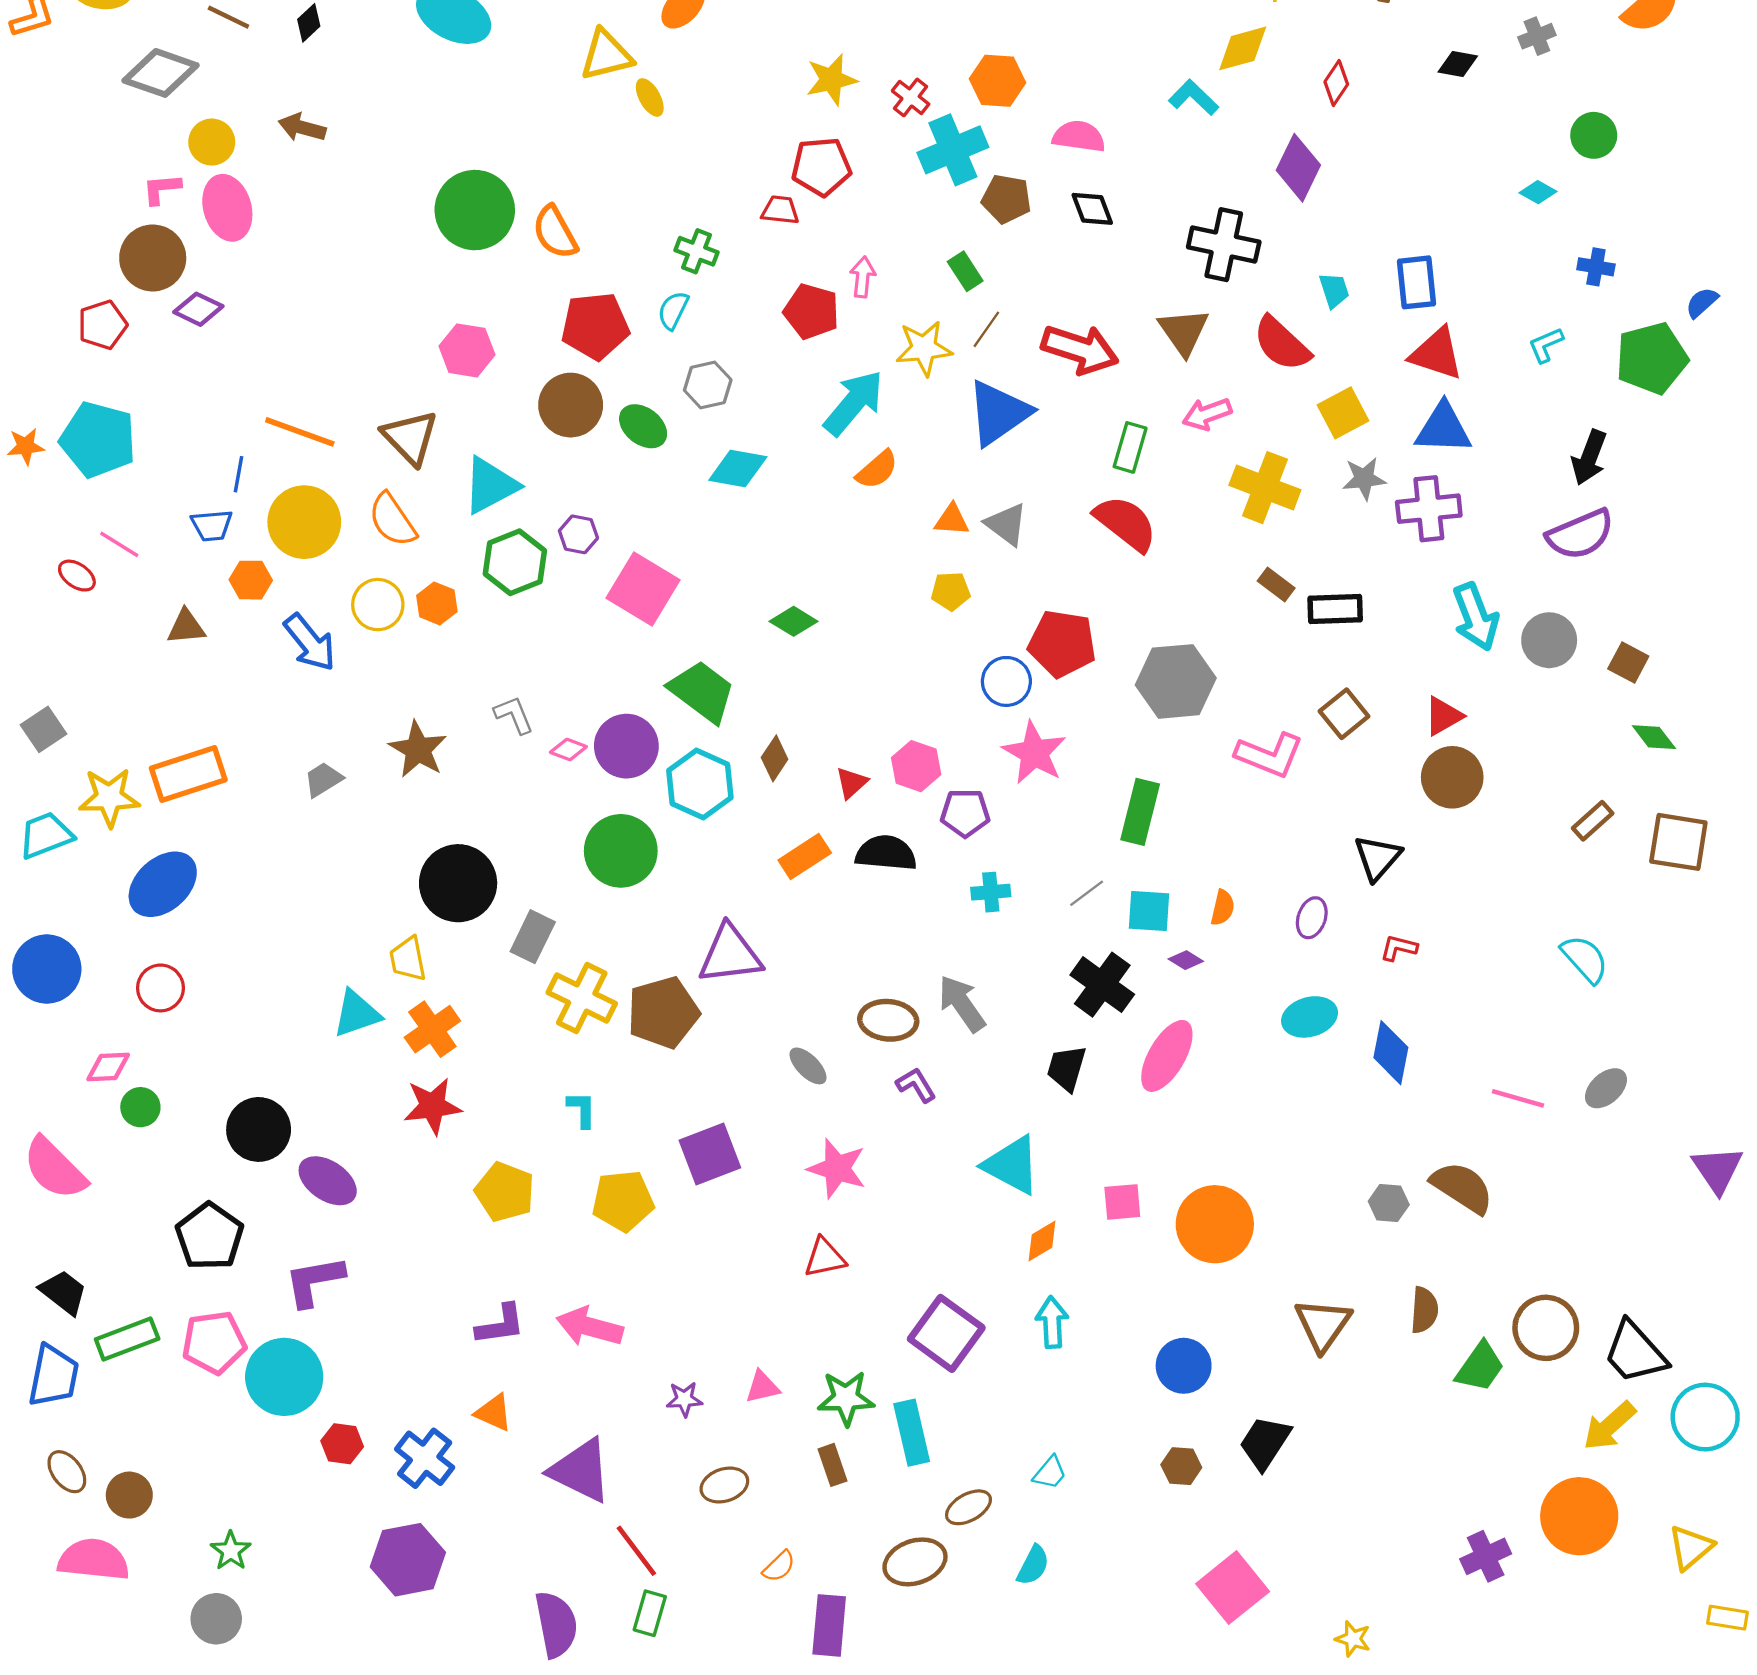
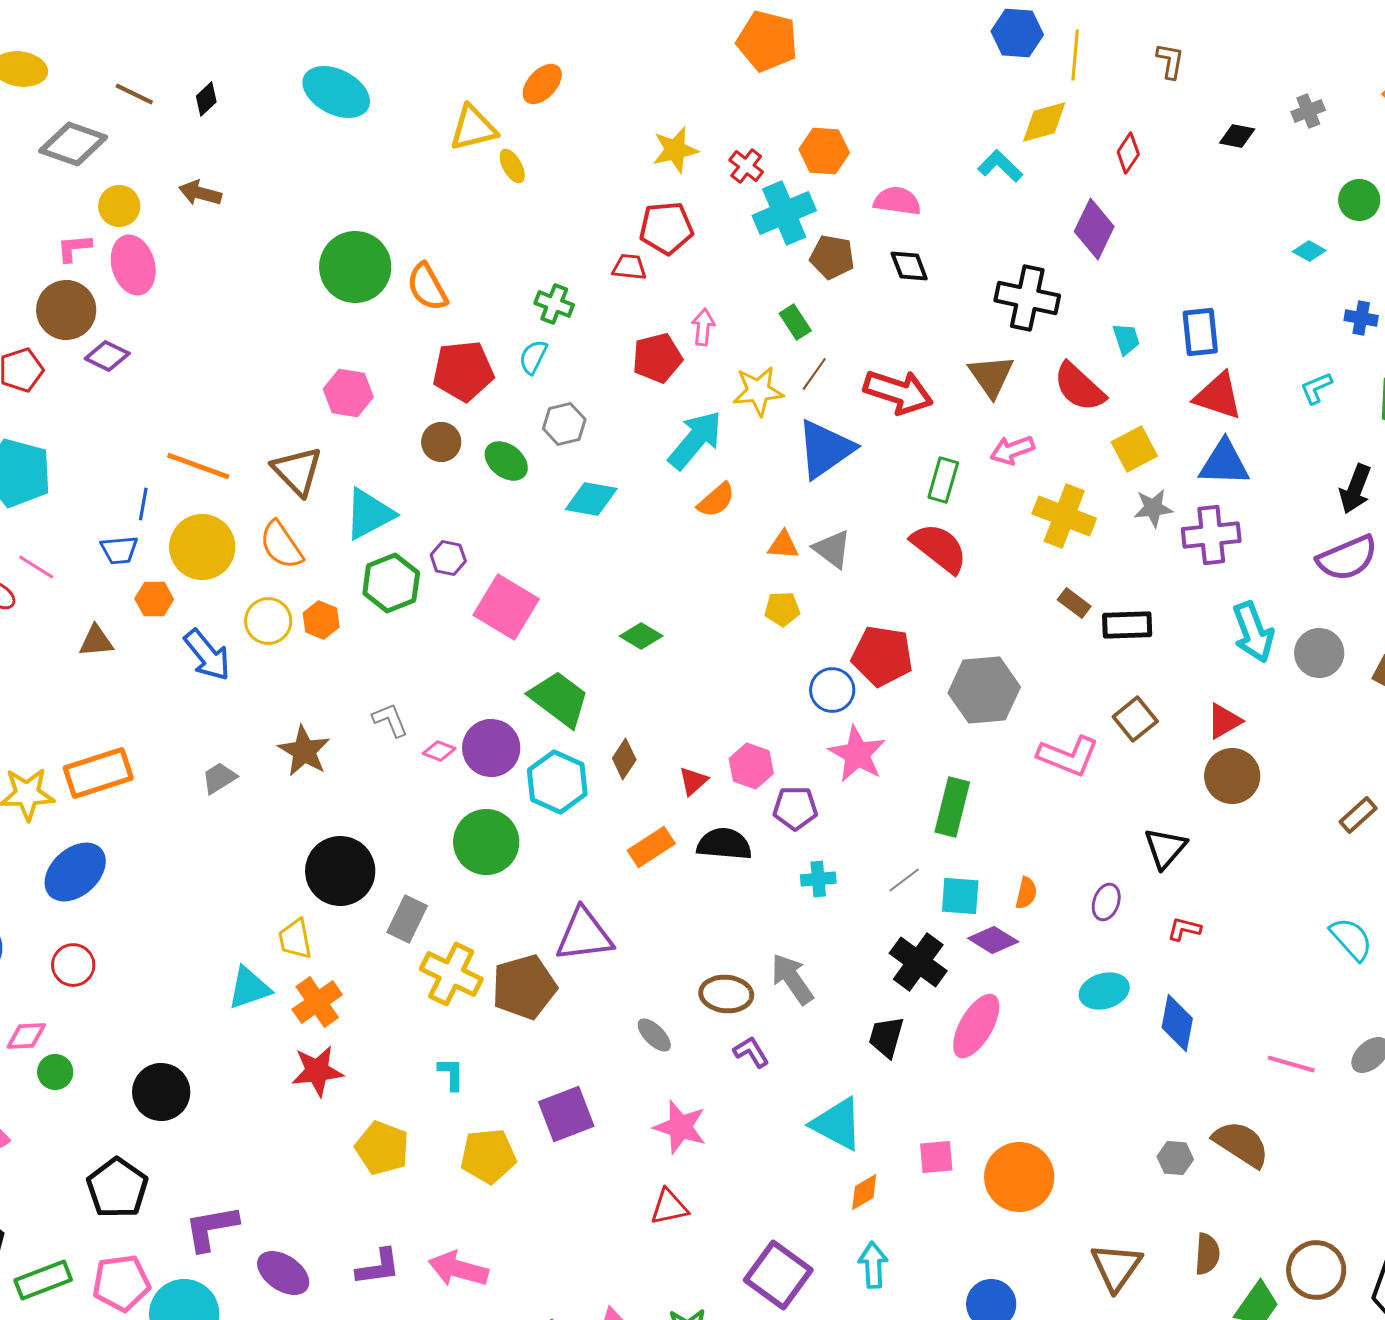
red pentagon: (811, 311) -> (657, 358), turned -30
brown circle: (571, 405) -> (441, 442), size x0.7
purple diamond: (1186, 960) -> (993, 940), size x1.6
purple ellipse: (328, 1181) -> (283, 1273), moved

